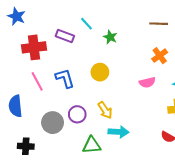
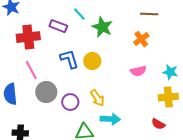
green star: (110, 37) -> (102, 27), size x1.5
orange cross: (160, 56) -> (141, 39), moved
blue L-shape: (65, 78) -> (69, 59), moved
gray circle: (53, 123) -> (46, 92), moved

